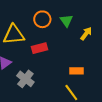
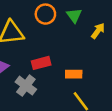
red rectangle: (39, 48) -> (41, 63), moved
orange rectangle: (76, 71) -> (74, 74), moved

